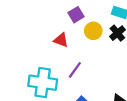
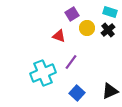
cyan cross: (43, 83) -> (43, 73), turned -30

